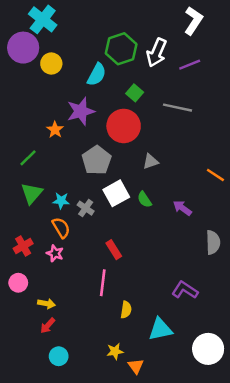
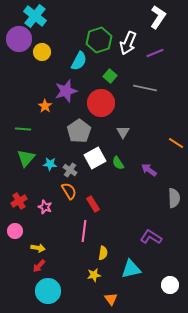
green line: (28, 158) -> (23, 129), turned 49
gray triangle: (151, 161) -> (123, 132), turned -40
orange semicircle: (61, 228) -> (69, 191), moved
white circle: (208, 349) -> (170, 285), size x0.7
yellow star: (115, 351) -> (94, 275), moved
cyan circle: (59, 356) -> (48, 291), size x1.6

